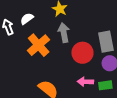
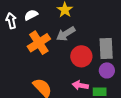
gray arrow: (64, 33) -> (66, 34), turned -120

